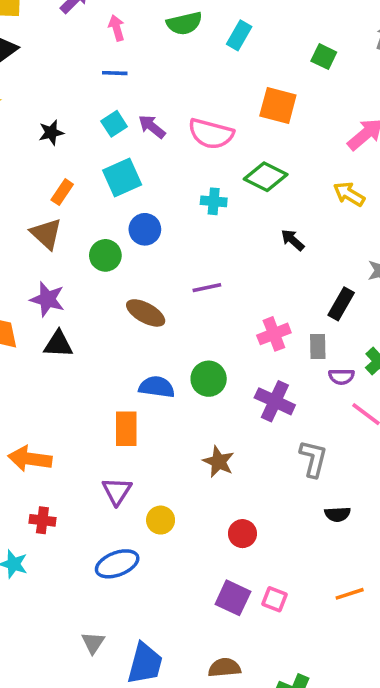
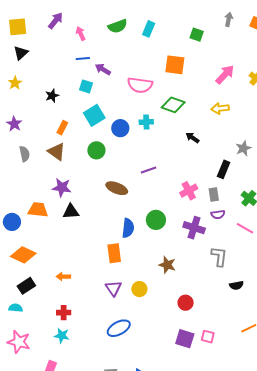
cyan square: (114, 124) -> (86, 86), turned -32
purple arrow: (152, 127) -> (103, 69), moved
yellow arrow: (349, 194) -> (220, 108), turned -30
blue circle: (145, 229) -> (120, 128), moved
green circle: (105, 255) -> (96, 150), moved
purple semicircle: (341, 377) -> (218, 214), moved
blue semicircle: (157, 387) -> (128, 228), turned 96
orange arrow: (30, 459) -> (63, 277), size x0.6
red cross: (42, 520) -> (64, 313), moved
yellow circle: (161, 520) -> (139, 289), moved

